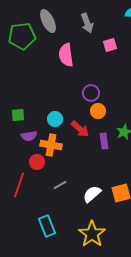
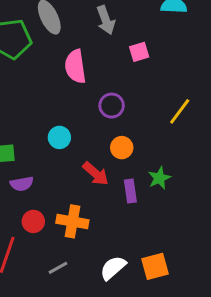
purple circle: (91, 93) -> (112, 106), moved
cyan circle: (55, 119) -> (59, 137), moved
orange cross: (51, 145) -> (72, 221), moved
gray line: (60, 185) -> (58, 268), moved

